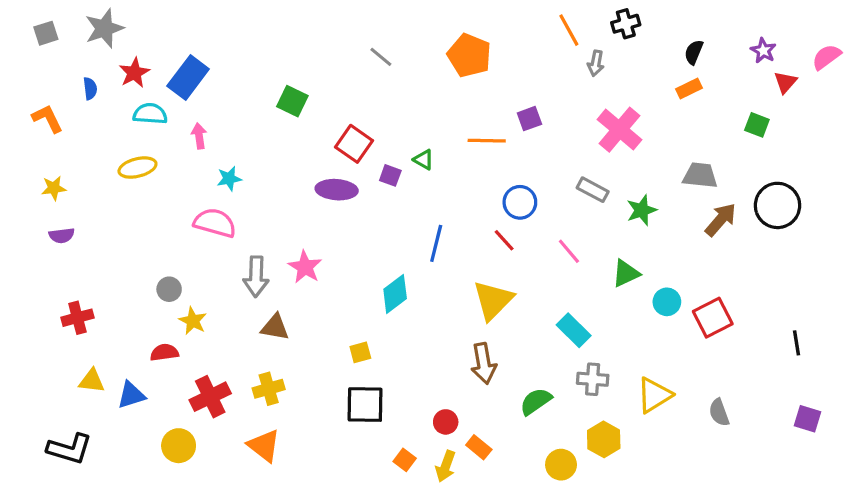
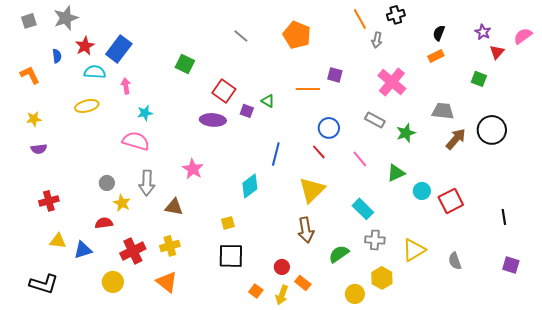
purple square: (529, 119) -> (335, 75), turned 35
gray arrow: (256, 277) -> (147, 183), moved

